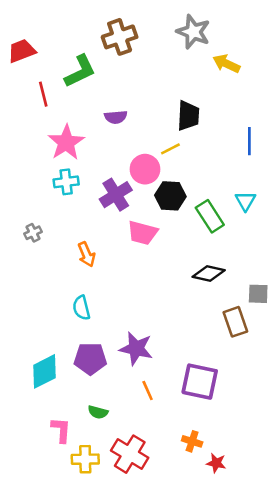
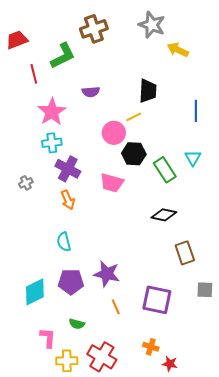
purple cross: (116, 195) -> (68, 169), moved, turned -30
gray square: (258, 294) -> (205, 290), moved

